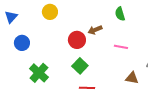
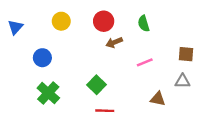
red circle: (77, 40) -> (104, 21), moved
blue circle: (22, 43) -> (42, 58), moved
pink line: (121, 47) -> (145, 62), turned -32

